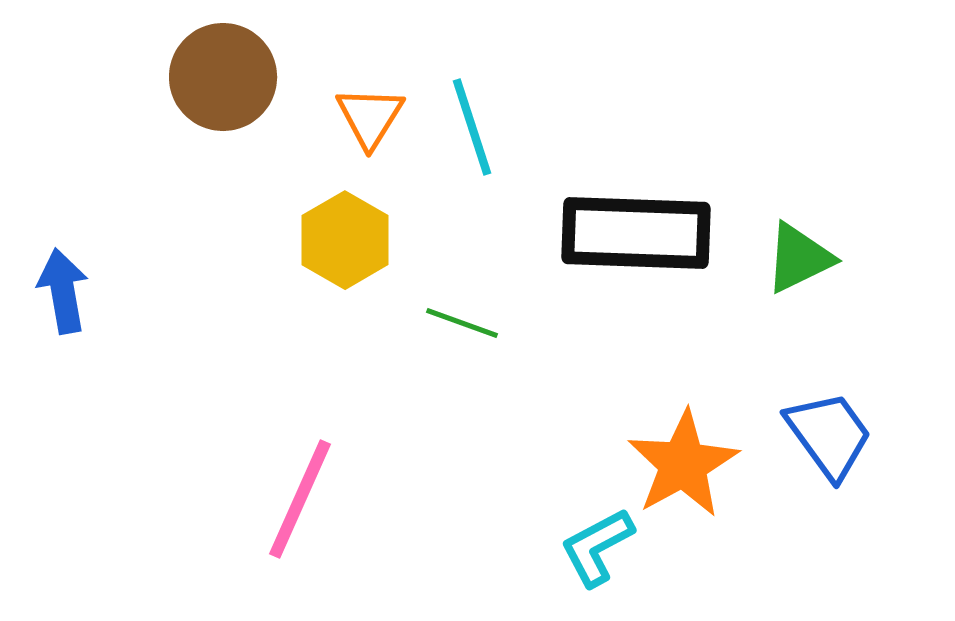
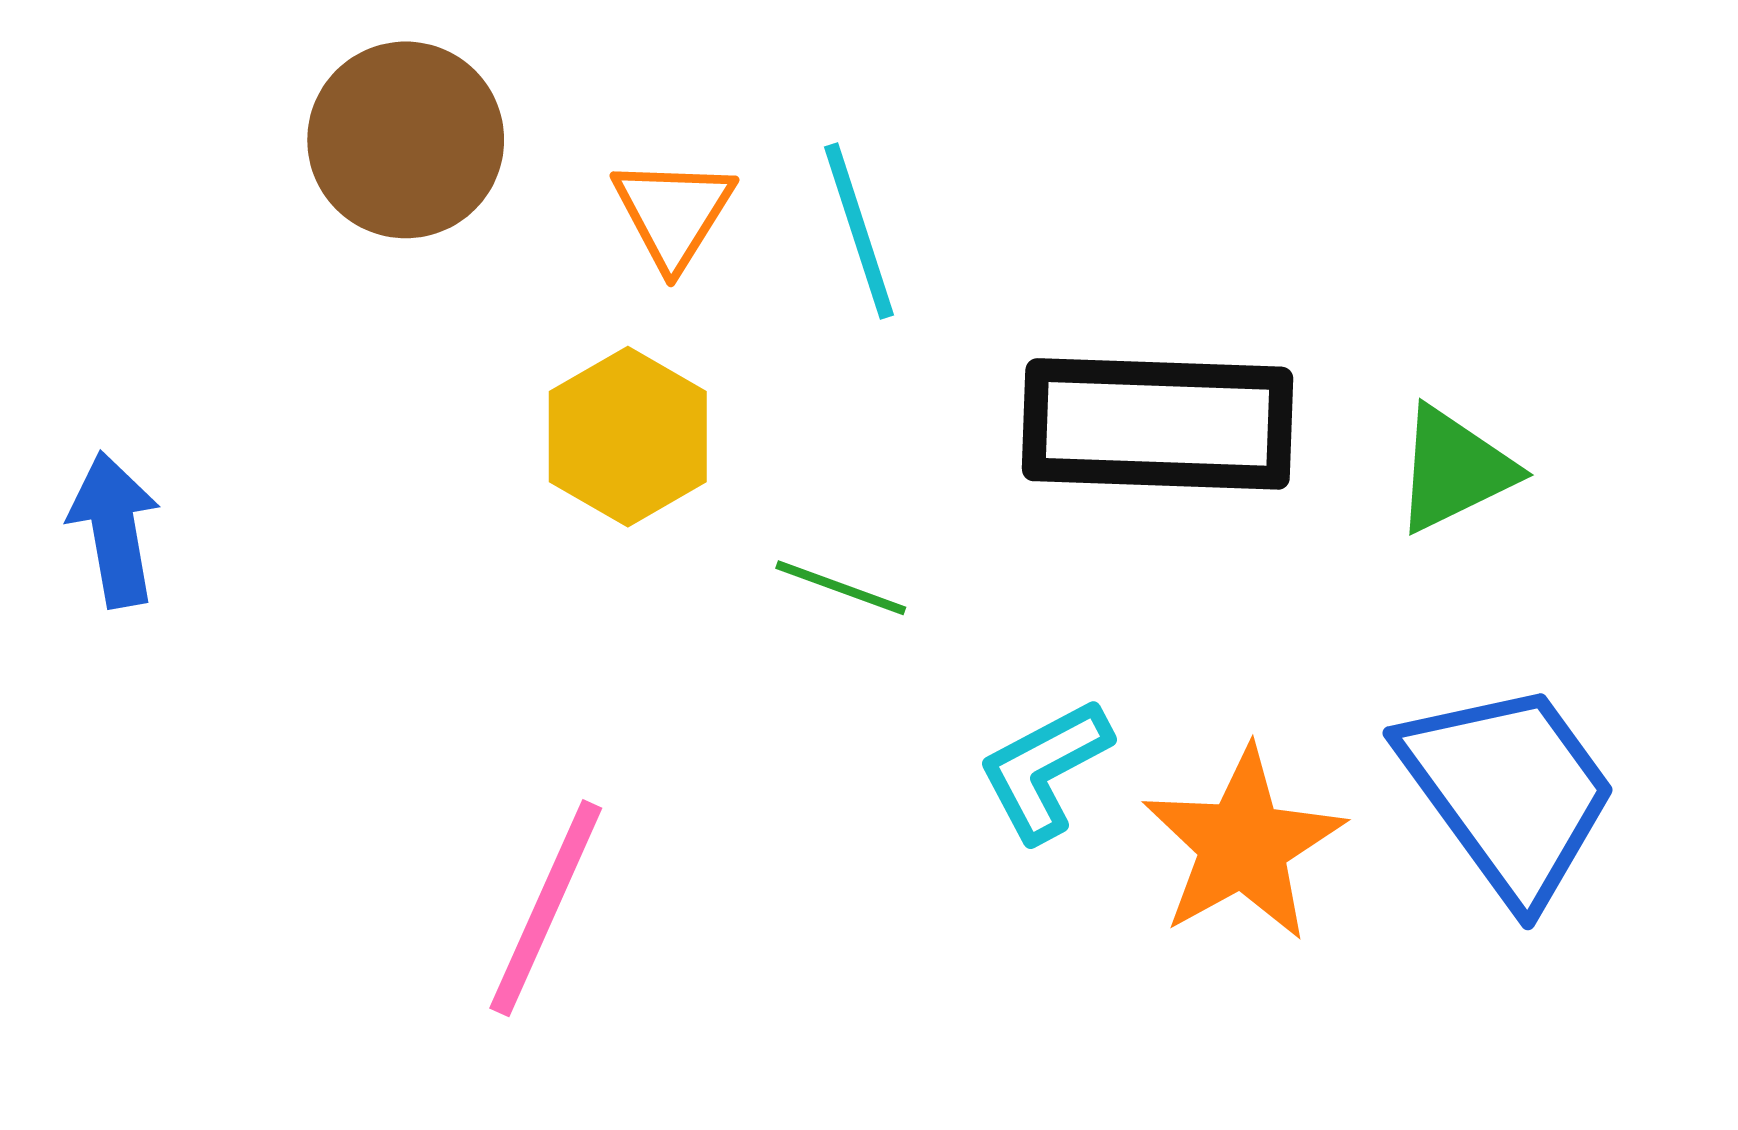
blue trapezoid: (829, 435) -> (1509, 792), size x1.4
cyan L-shape: (597, 547) -> (1045, 770), moved

